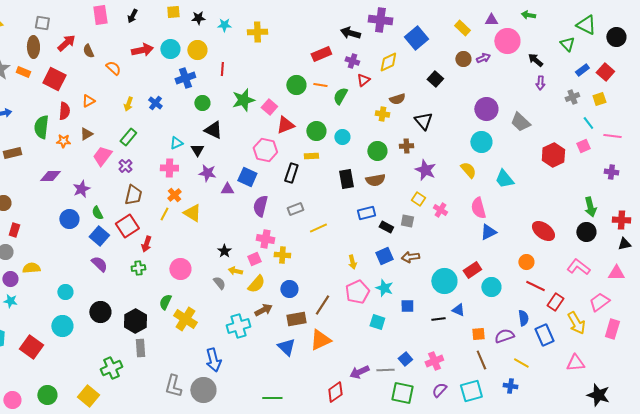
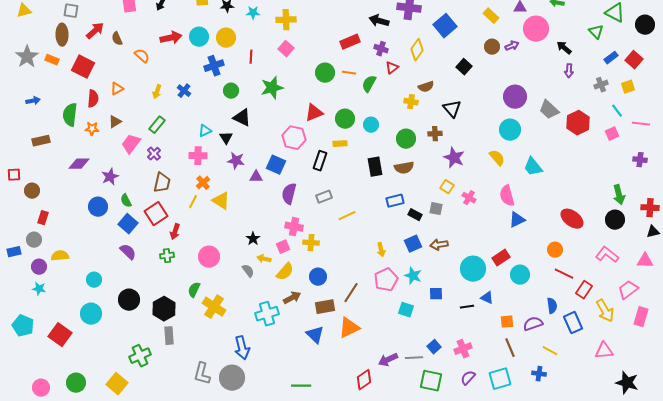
yellow diamond: (388, 62) -> (417, 50), turned -30
pink square: (269, 107) -> (286, 49), moved
red hexagon: (553, 155) -> (578, 123), moved

